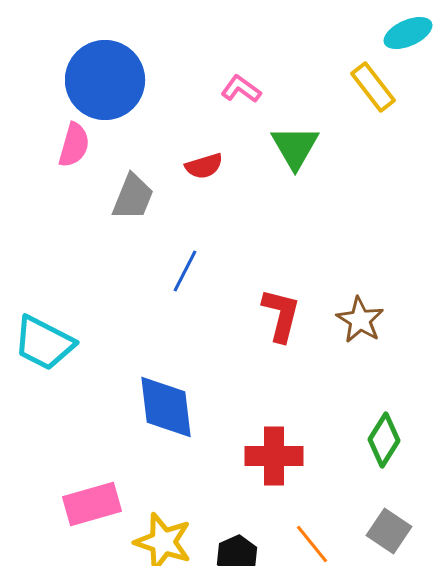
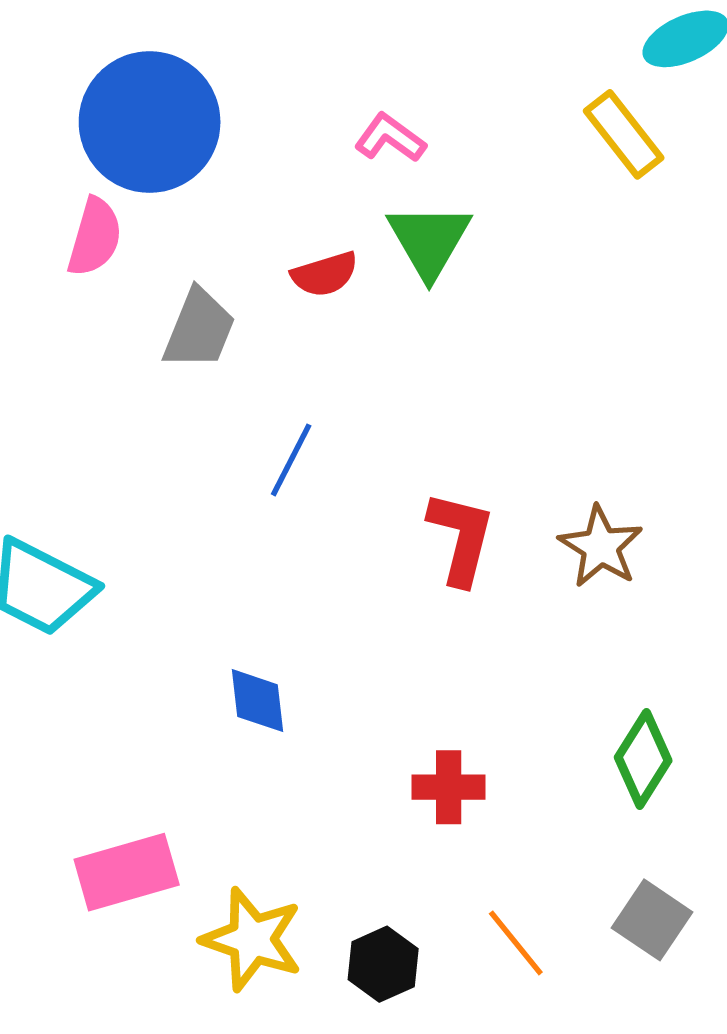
green triangle: (295, 147) -> (429, 241), moved
blue diamond: (166, 407) -> (257, 701), size x0.6
red cross: (274, 456) -> (449, 787), size x0.7

